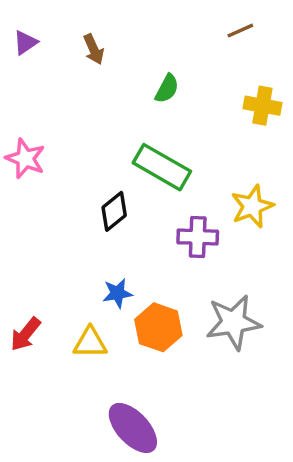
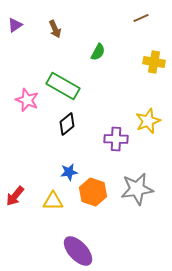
pink star: (25, 159) -> (27, 100), moved
green rectangle: (162, 167) -> (63, 86), moved

